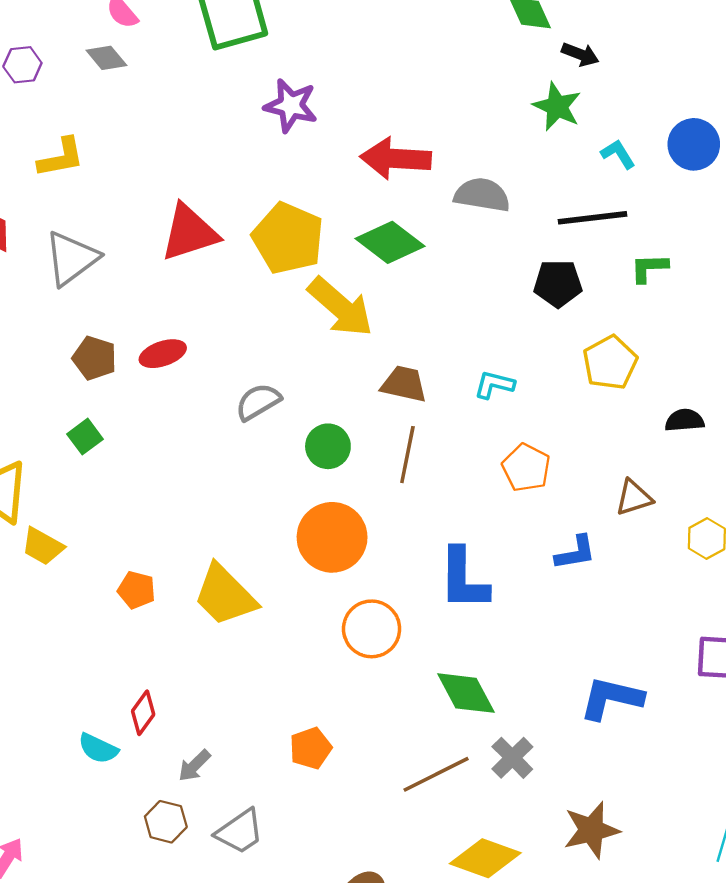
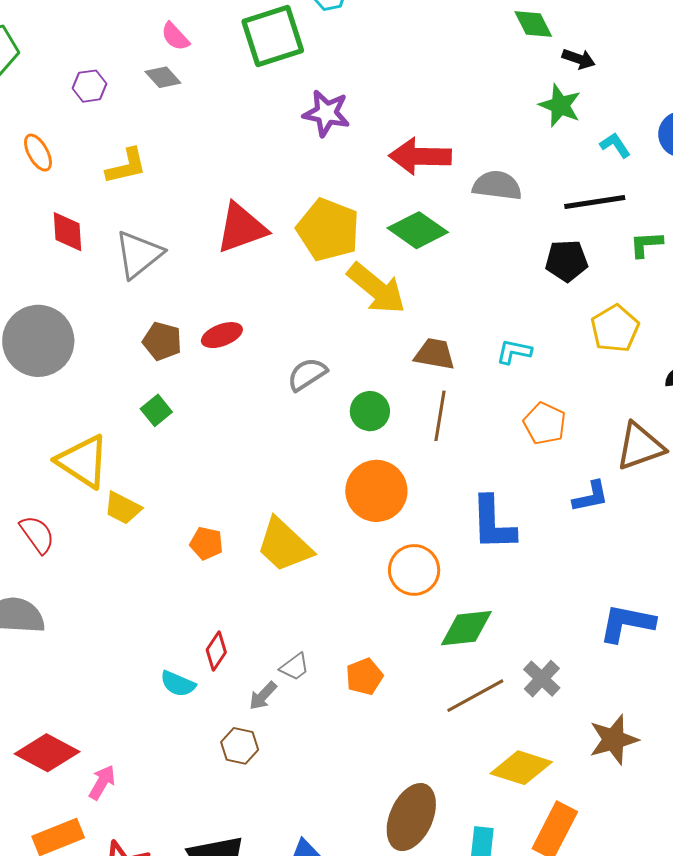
brown triangle: (634, 498) -> (640, 446), size x1.5
green diamond: (466, 693) -> (466, 628), moved, turned -66
gray trapezoid: (240, 832) -> (295, 667), moved, size x0.7

